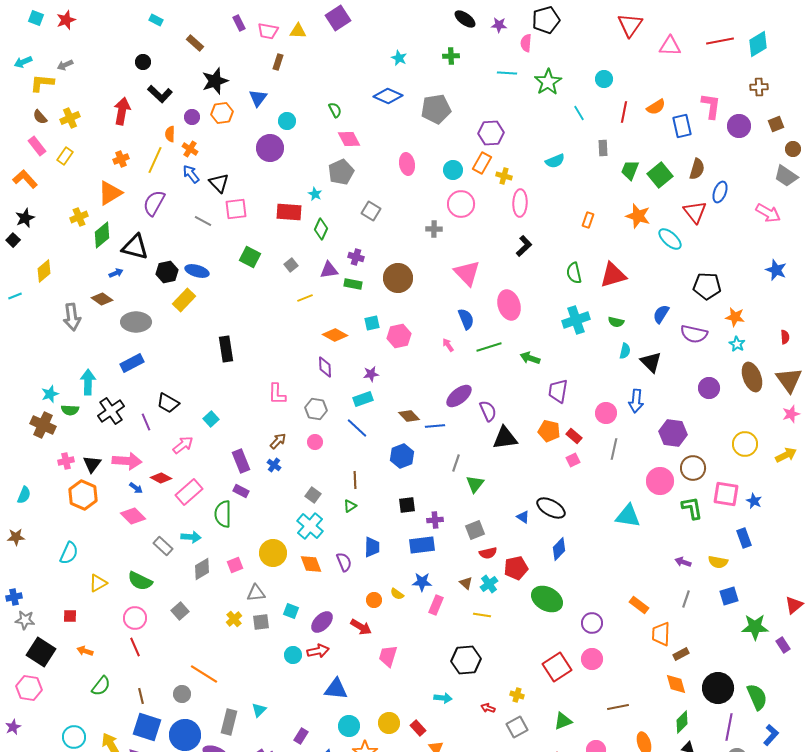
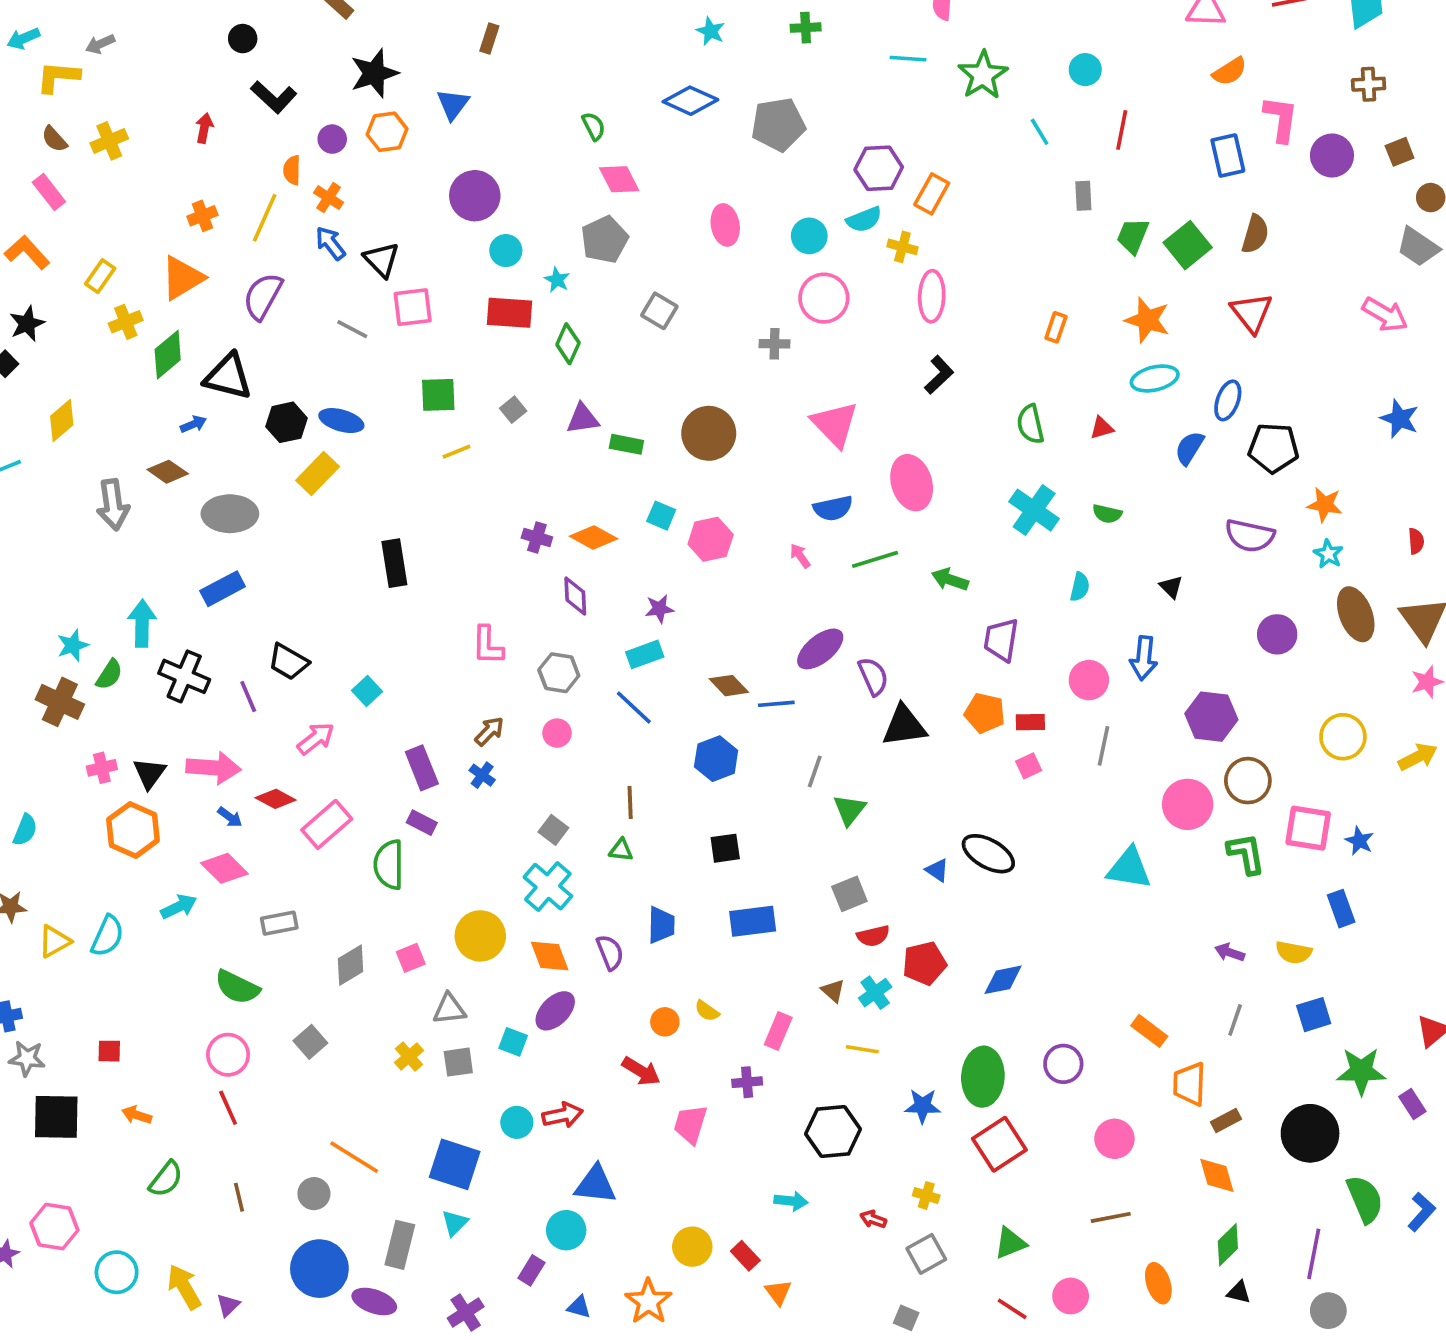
orange semicircle: (656, 107) -> (1230, 71), moved
red arrow: (122, 111) -> (204, 128), size x0.6
cyan circle: (287, 121) -> (506, 251), moved
yellow rectangle: (65, 156) -> (100, 276), moved
cyan semicircle: (555, 161) -> (864, 219), moved
orange rectangle: (482, 163) -> (932, 194), moved
blue ellipse: (720, 192) -> (1228, 400), moved
cyan ellipse: (670, 239) -> (1155, 378), moved, turned -55
green square: (250, 257) -> (438, 395), turned -30
purple cross: (356, 257) -> (537, 537), moved
red triangle: (613, 275) -> (1102, 428), size x0.5
yellow line: (305, 298) -> (457, 452), moved
blue semicircle: (661, 314) -> (1189, 448), moved
blue semicircle: (466, 319) -> (833, 508), turned 100
cyan cross: (576, 320) -> (1034, 510), turned -36
cyan square: (372, 323) -> (661, 516), turned 35
cyan semicircle: (625, 351) -> (1080, 587), moved
black triangle: (651, 362) -> (1171, 587), size x0.6
green semicircle: (70, 410) -> (109, 675), turned -60
black cross: (111, 411) -> (184, 676), turned -32
red rectangle: (574, 436) -> (1030, 722), turned -42
green triangle: (350, 506) -> (621, 850), turned 40
purple cross: (435, 520) -> (747, 1082), moved
cyan arrow: (191, 537) -> (179, 907), moved, turned -30
gray rectangle: (163, 546) -> (279, 923), turned -54
blue diamond: (559, 549) -> (1003, 980), moved, turned 35
blue star: (422, 582) -> (923, 1106), moved
yellow triangle: (98, 583) -> (54, 941), moved
green ellipse: (547, 599) -> (983, 1077), moved, turned 64
purple ellipse: (322, 622) -> (555, 1011), moved
black square: (41, 652) -> (56, 1117), turned -32
pink circle: (592, 659) -> (1114, 1139), moved
pink hexagon: (29, 688) -> (54, 1227), moved
black circle: (718, 688) -> (1310, 1133), moved
cyan circle: (349, 726) -> (566, 1230), moved
blue square: (147, 727) -> (455, 1164), moved
blue L-shape: (771, 735) -> (1422, 1212), moved

